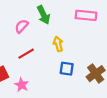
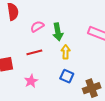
green arrow: (44, 15) -> (58, 32), moved
pink star: (22, 85) -> (31, 81), moved

